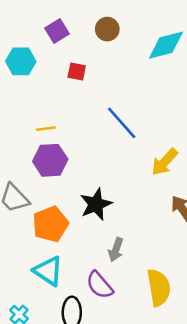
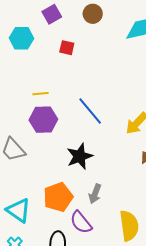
blue line: (122, 123) -> (90, 111), moved
orange pentagon: (50, 224) -> (58, 197), moved
cyan triangle: (48, 271) -> (19, 210), moved

